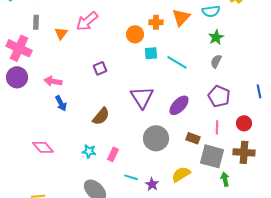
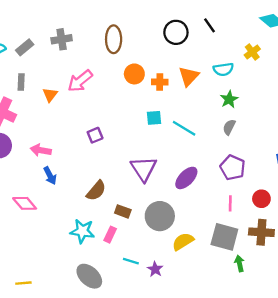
orange circle: (135, 34) -> (134, 74), moved
brown rectangle: (193, 138) -> (123, 211), moved
pink diamond: (43, 147) -> (25, 203), moved
cyan star: (89, 151) -> (82, 231), size x1.5
yellow semicircle: (181, 174) -> (183, 241), moved

